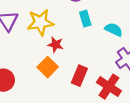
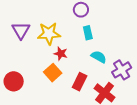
cyan semicircle: (114, 30) -> (99, 57), moved

